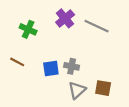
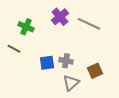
brown line: (17, 62) -> (14, 49), moved
brown square: (103, 88) -> (95, 71), moved, turned -35

